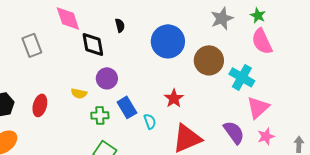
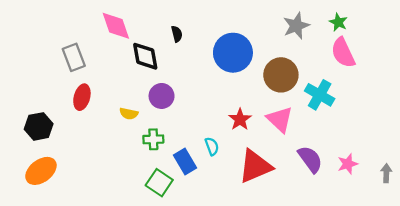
red ellipse: (40, 105) -> (82, 97), moved
blue rectangle: (127, 107) -> (185, 162), moved
pink triangle: (258, 107) -> (280, 119), moved, turned -35

